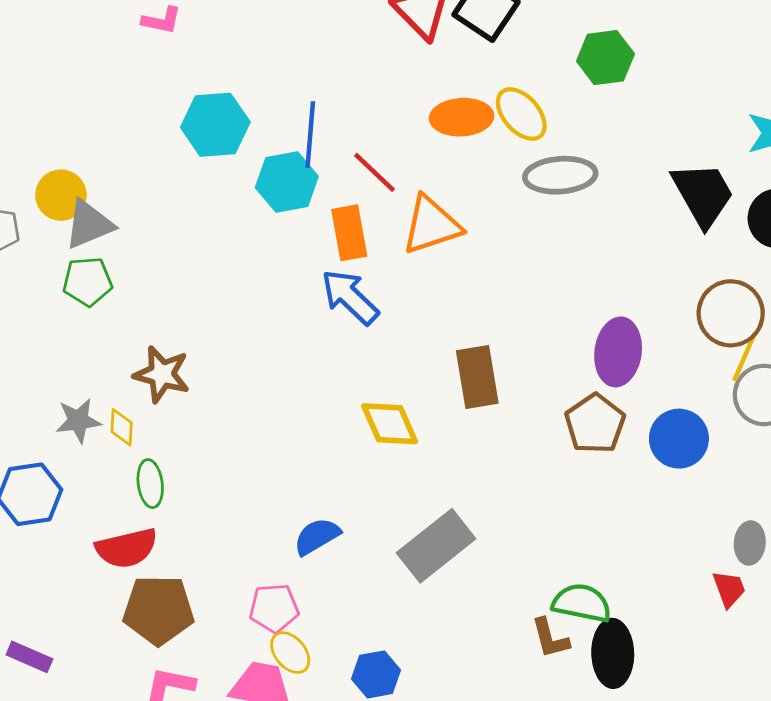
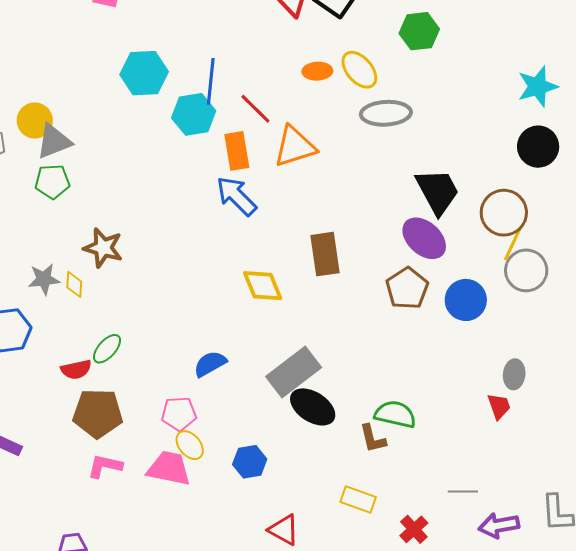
orange ellipse: (462, 117) -> (317, 71), size x0.7
black trapezoid: (703, 194) -> (437, 191), moved
purple ellipse: (618, 352) -> (424, 238), turned -57
green ellipse: (150, 484) -> (107, 349), moved, turned 48
red semicircle: (127, 548) -> (76, 370), size x0.7
black ellipse: (613, 653) -> (313, 407), moved, turned -57

